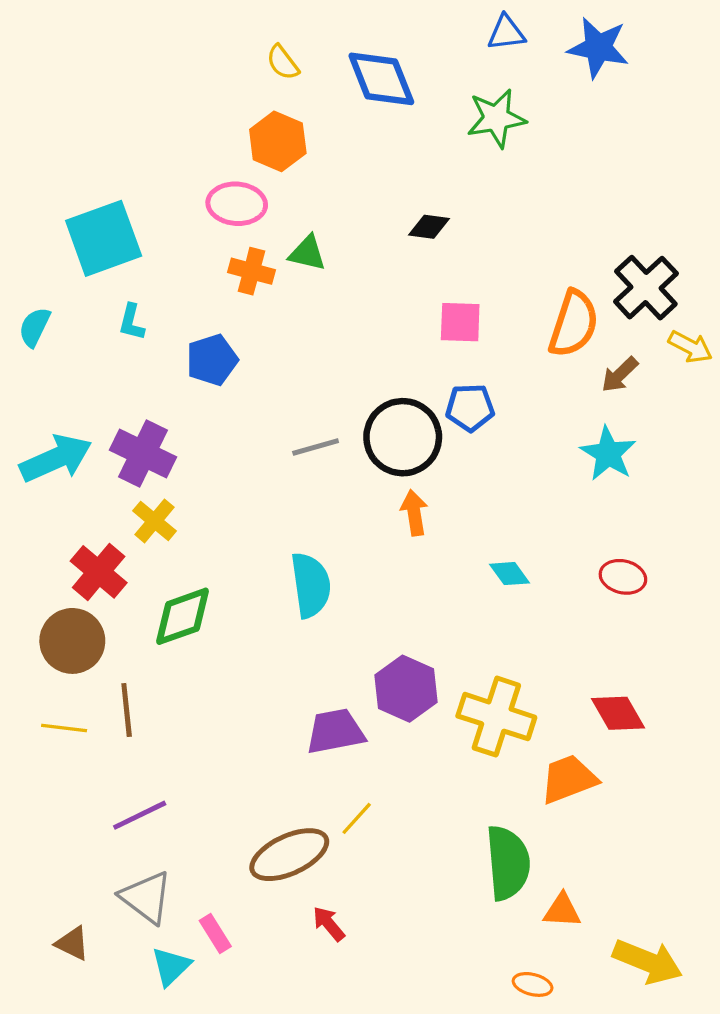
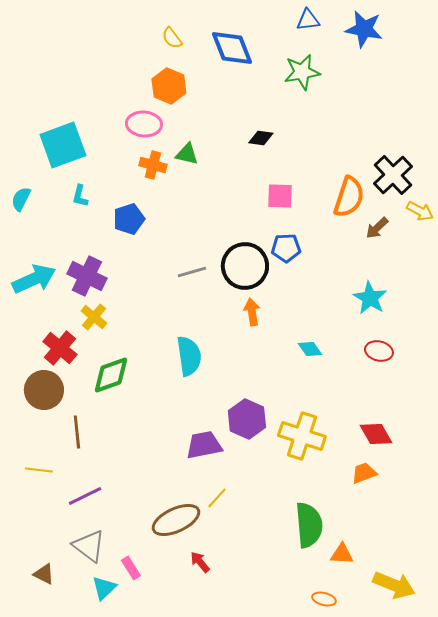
cyan star: (608, 454) -> (370, 298), moved
yellow line: (64, 728) -> (39, 470), moved
orange trapezoid: (569, 779) -> (364, 473), moved, size x0.7

